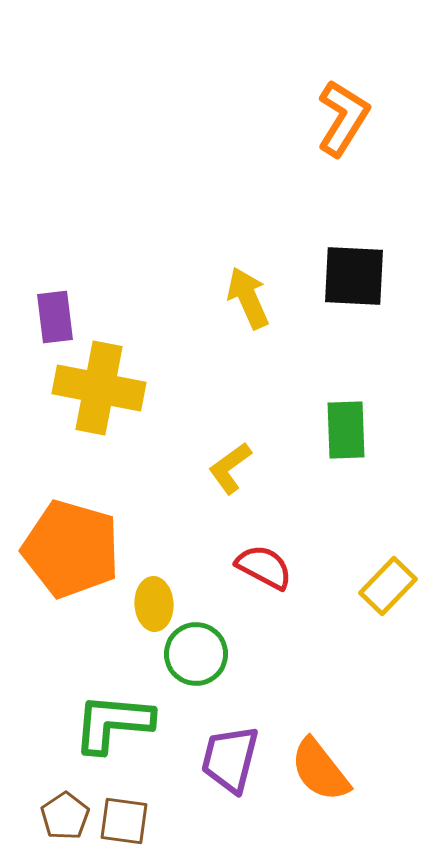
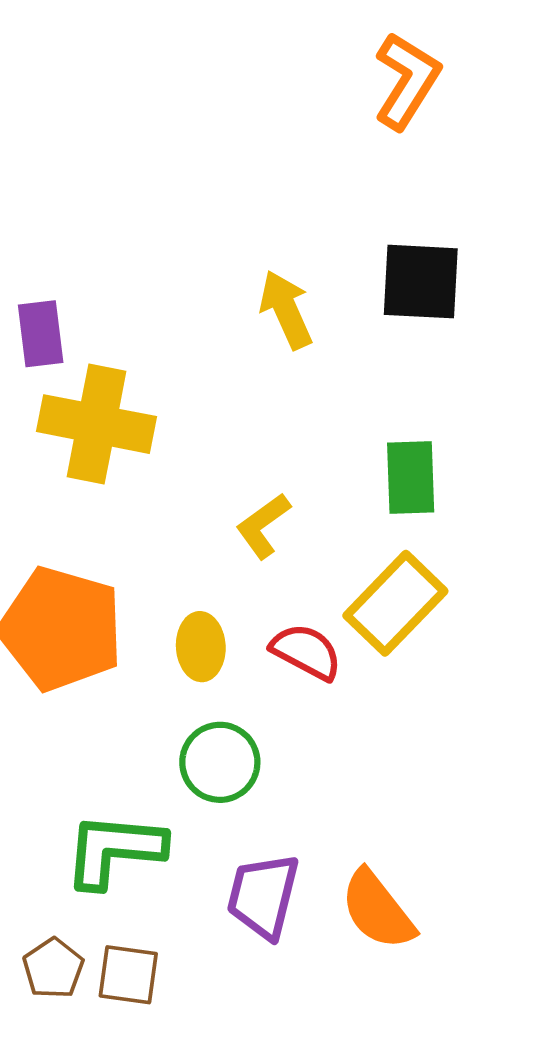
yellow rectangle: (388, 586) -> (395, 603), moved, size x1.4
yellow ellipse: (154, 604) -> (201, 647), moved

